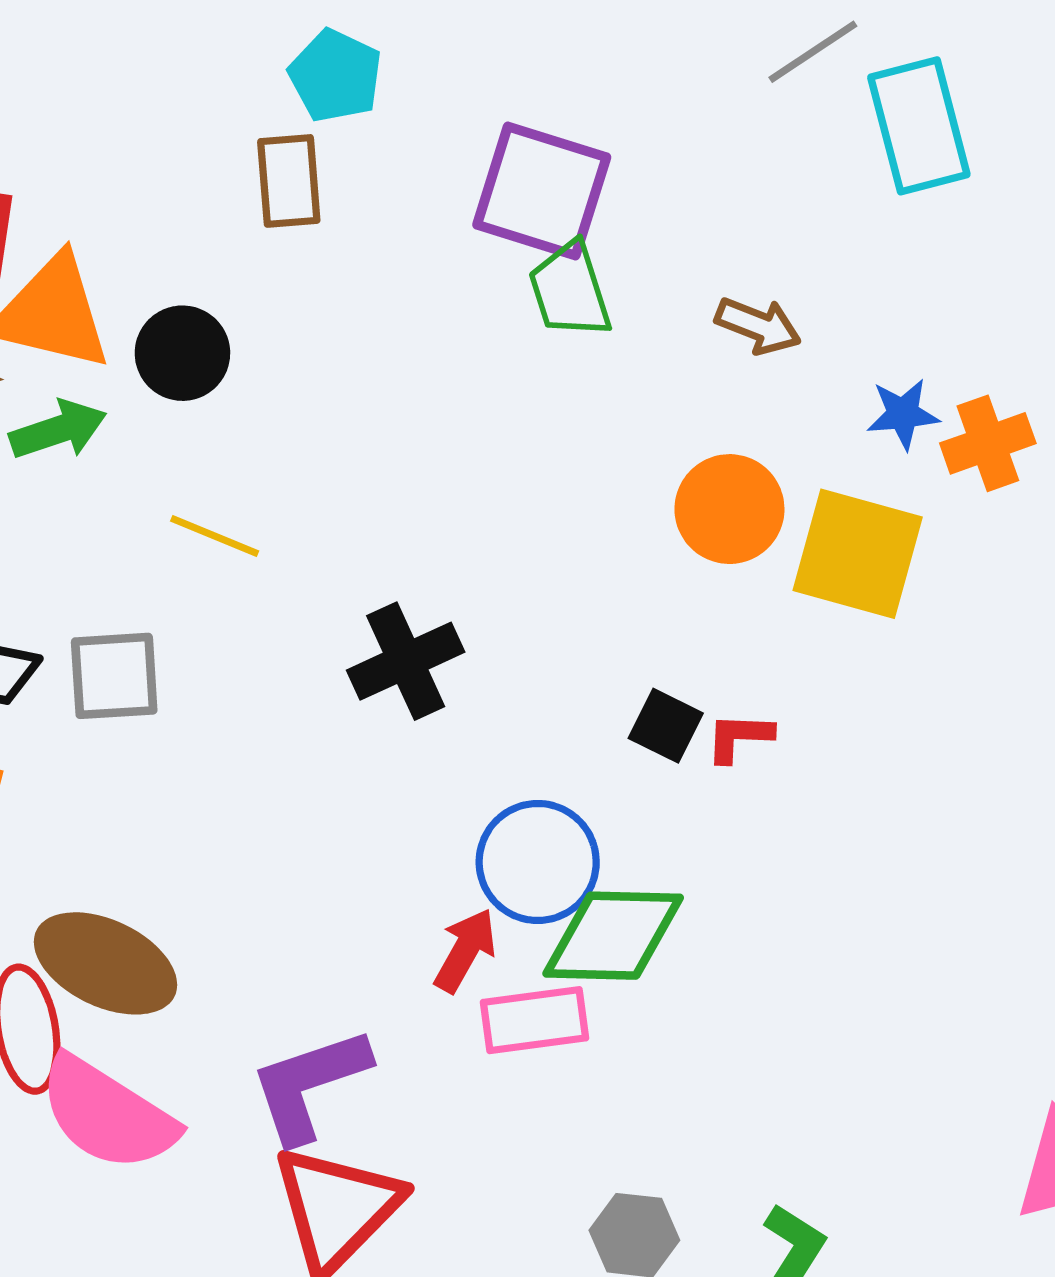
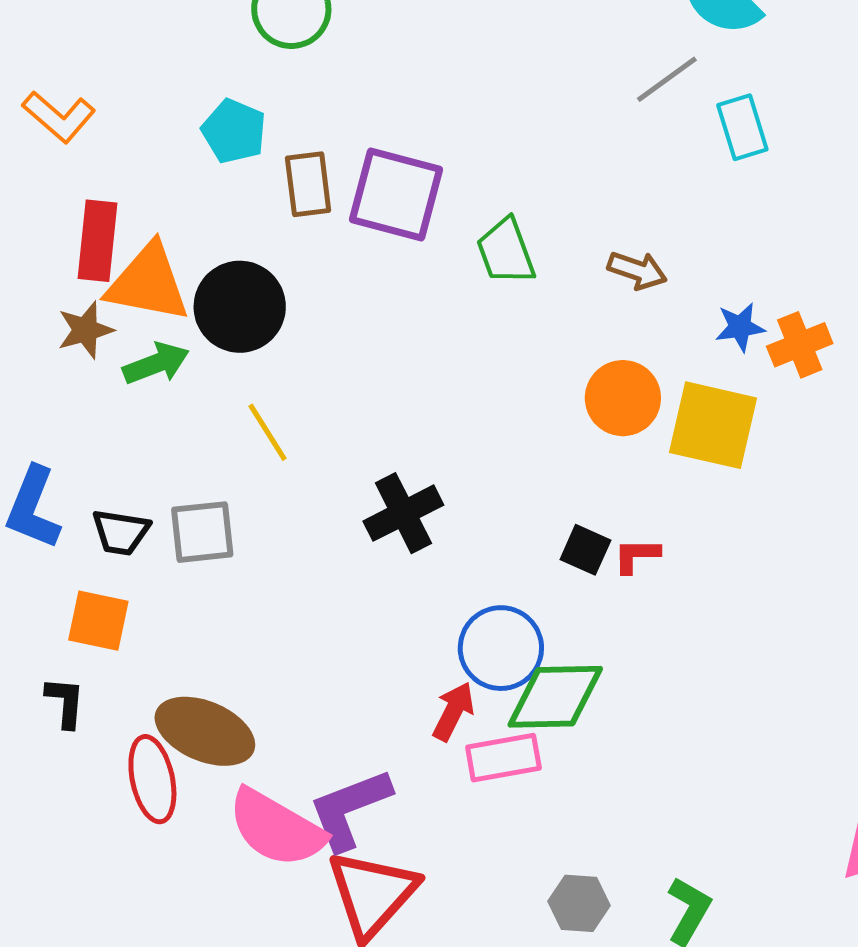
cyan pentagon: (335, 76) -> (234, 131), moved
cyan rectangle: (919, 126) -> (742, 127), size x0.7
purple square: (542, 191) -> (396, 195), moved
black circle: (182, 353) -> (240, 307), size x1.4
yellow line: (215, 536) -> (267, 432), turned 38
pink semicircle: (107, 1114) -> (276, 828), moved

